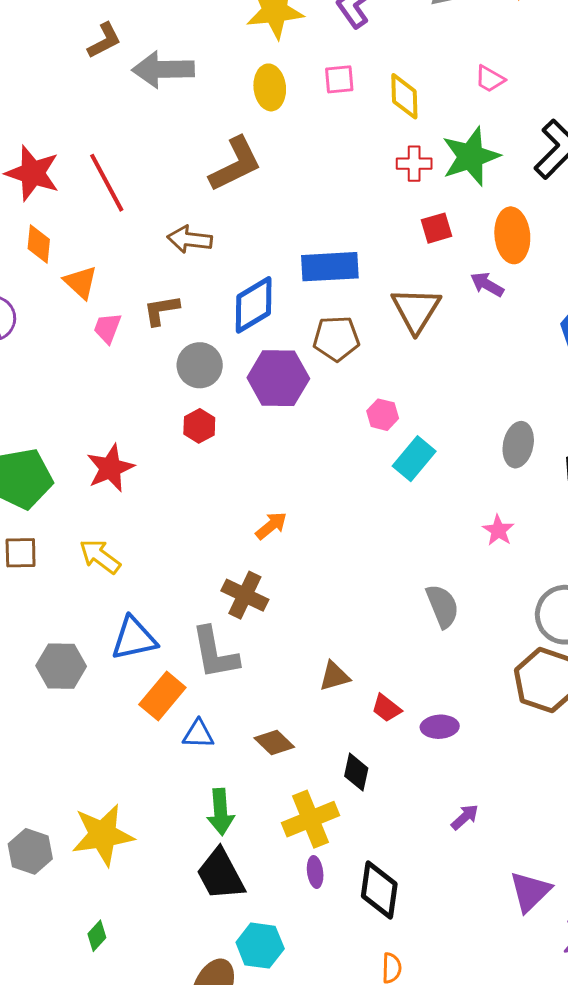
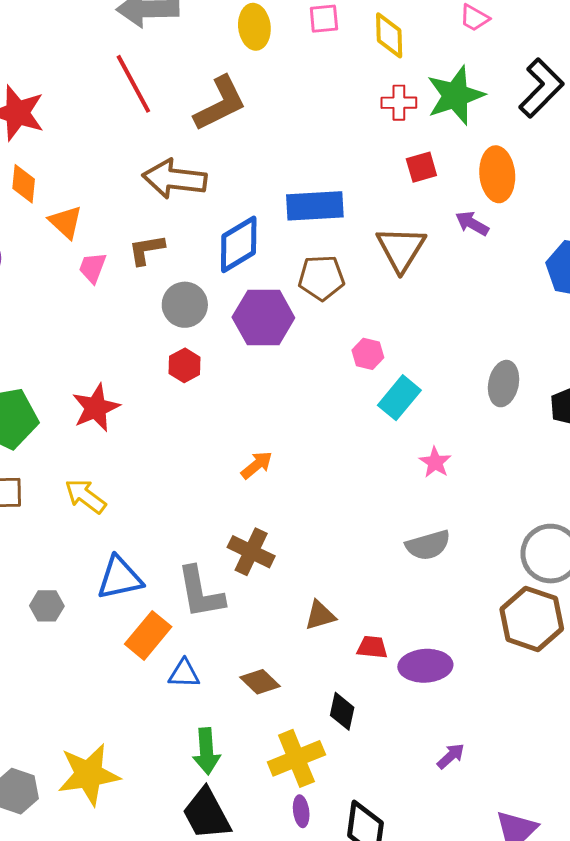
red line: (107, 183) -> (133, 84), moved
brown arrow: (190, 239) -> (175, 179), size x1.4
pink star: (498, 530) -> (435, 462), moved
brown cross: (245, 595) -> (251, 552), moved
gray semicircle: (442, 606) -> (428, 545), turned 96
gray hexagon: (61, 666) -> (47, 606), size x0.7
red trapezoid: (386, 708) -> (372, 647), turned 148
purple ellipse: (440, 727) -> (425, 666), size x1.4

